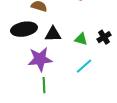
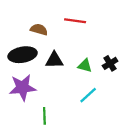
purple star: (40, 59) -> (23, 87), moved

